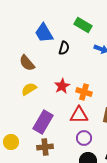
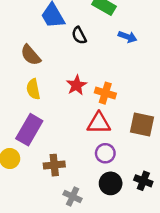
black semicircle: (64, 48) -> (79, 35), turned 136
yellow semicircle: (29, 89) -> (33, 89), turned -70
purple rectangle: (43, 122) -> (29, 130), moved

